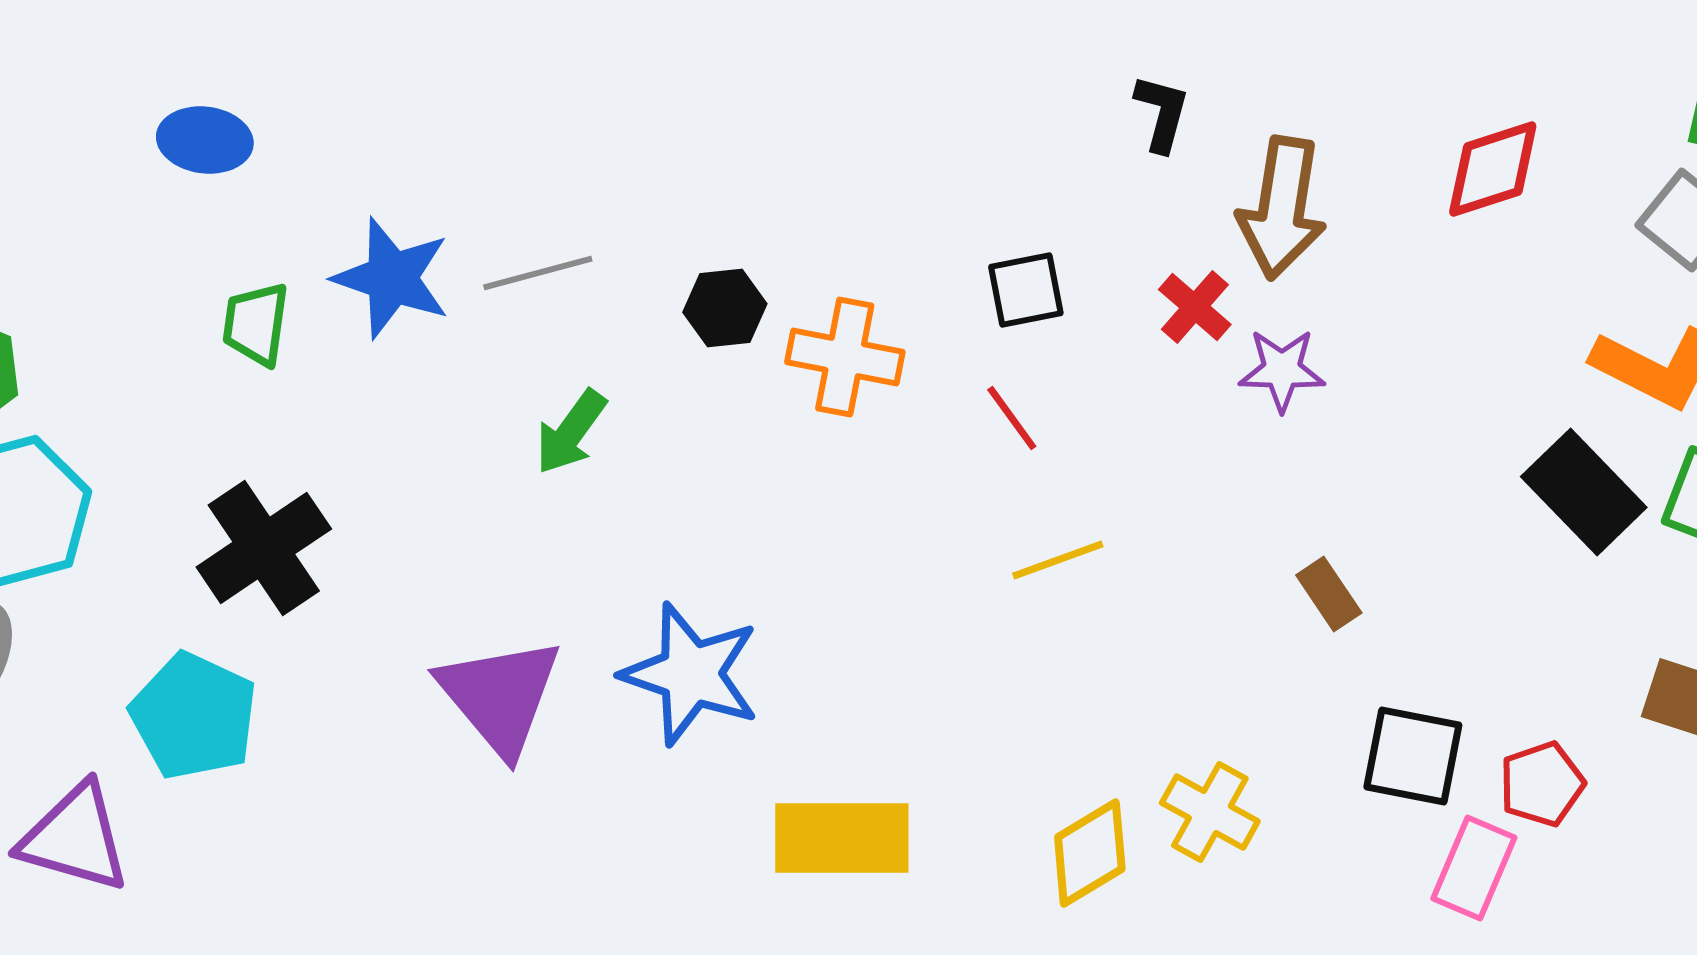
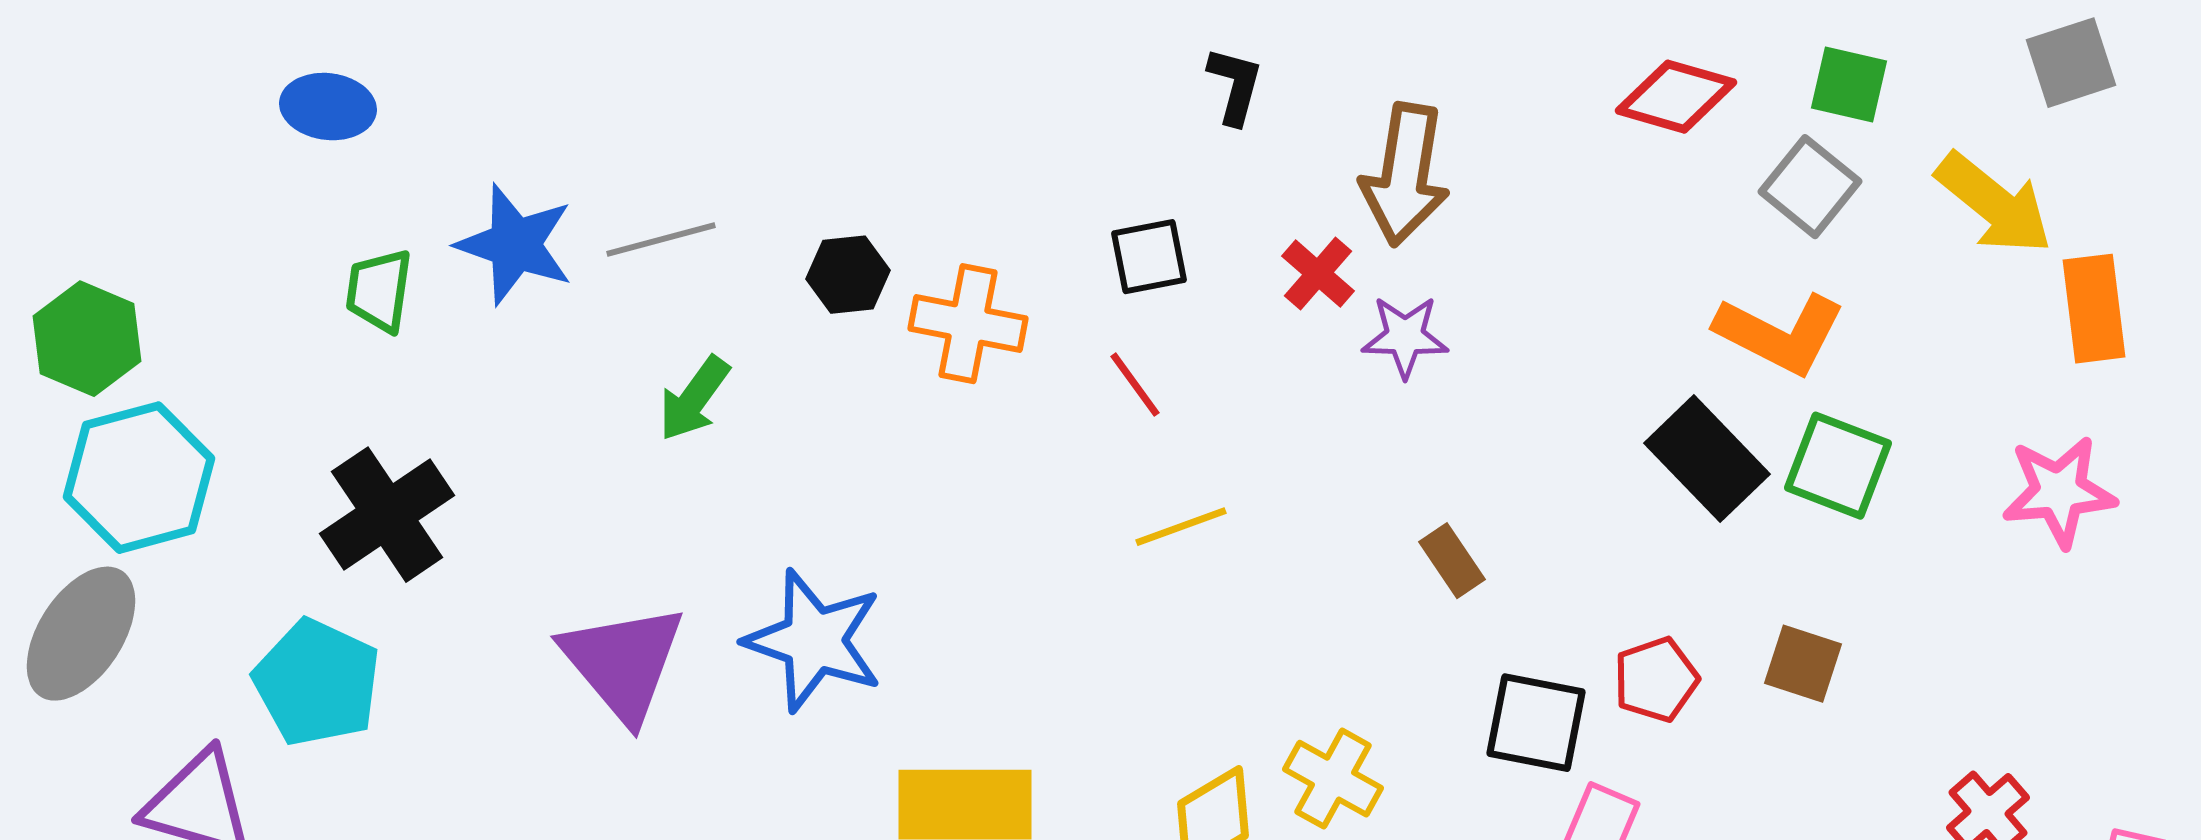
black L-shape: (1162, 113) -> (1235, 86), moved
red diamond: (1493, 169) -> (1676, 97), moved, turned 34
red pentagon: (1542, 784) -> (1656, 680), moved

